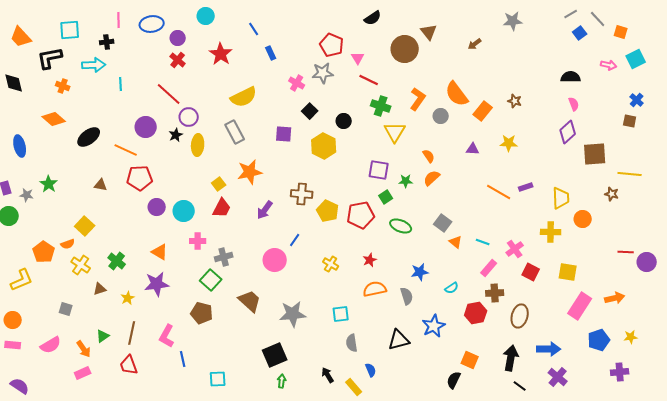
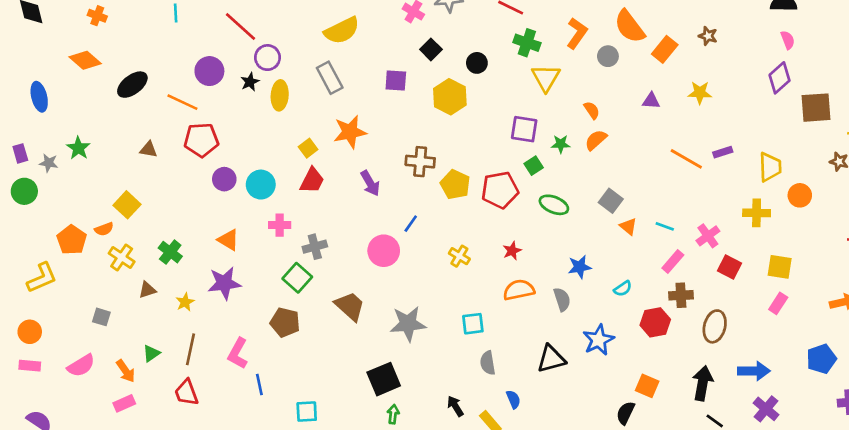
purple arrow: (265, 210) -> (370, 183), turned -66
pink rectangle: (580, 306) -> (778, 303), moved, size x0.6

